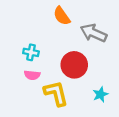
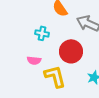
cyan cross: (31, 52) -> (42, 33), moved

